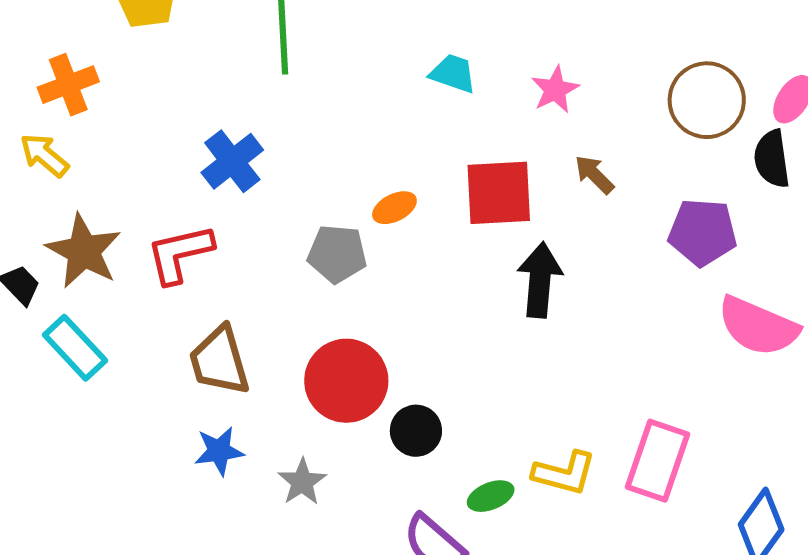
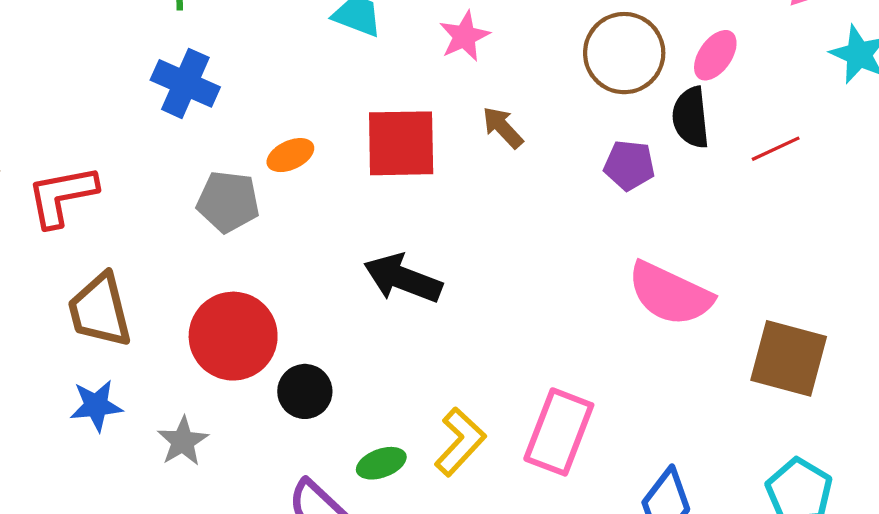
blue cross: (232, 161) -> (185, 83), moved, turned -30
purple pentagon: (703, 232) -> (629, 165), moved, size x0.7
black arrow: (540, 280) -> (403, 278), moved, turned -76
yellow L-shape: (564, 473) -> (460, 442), turned -64

